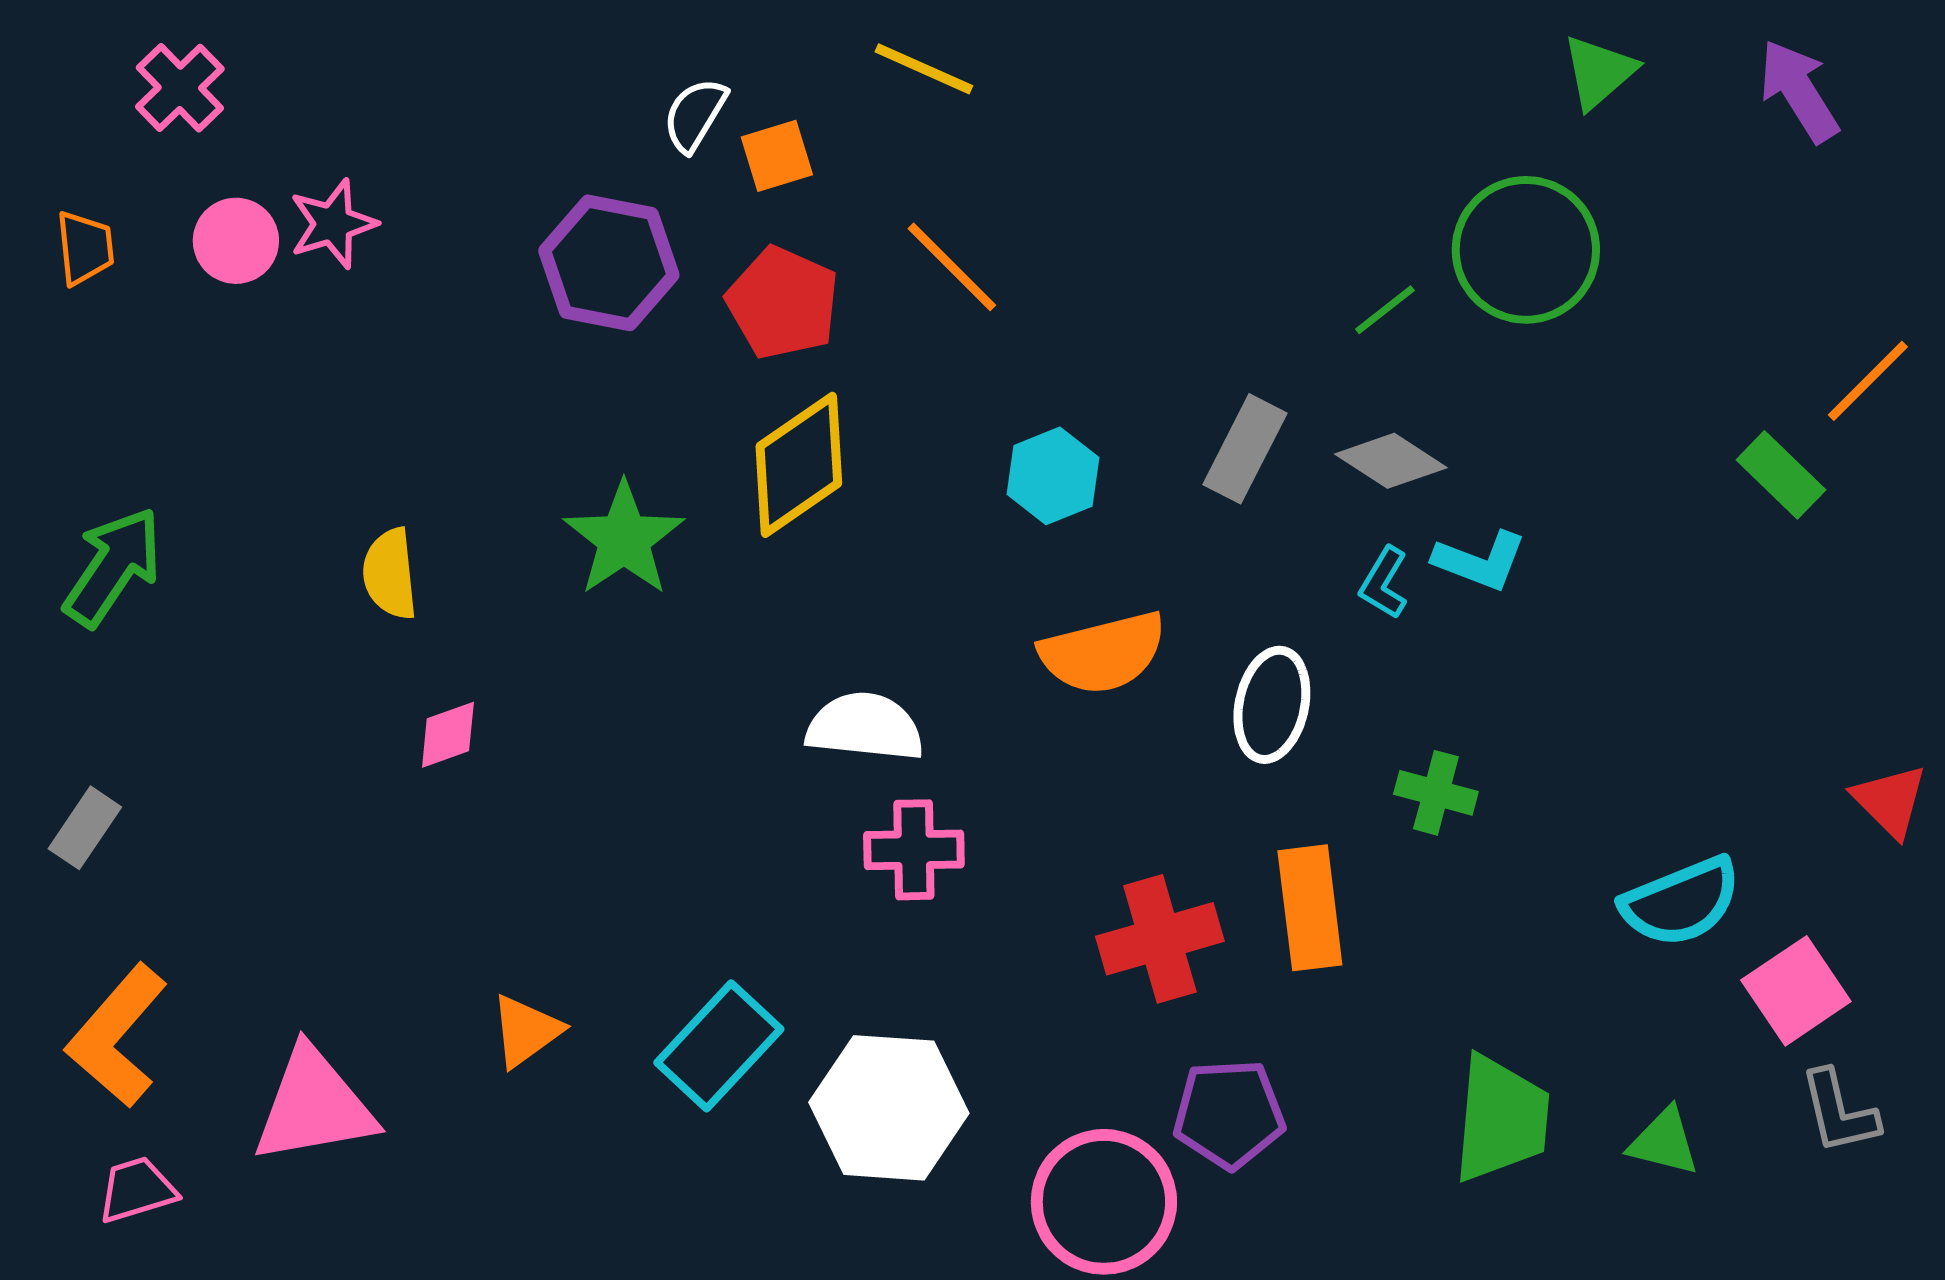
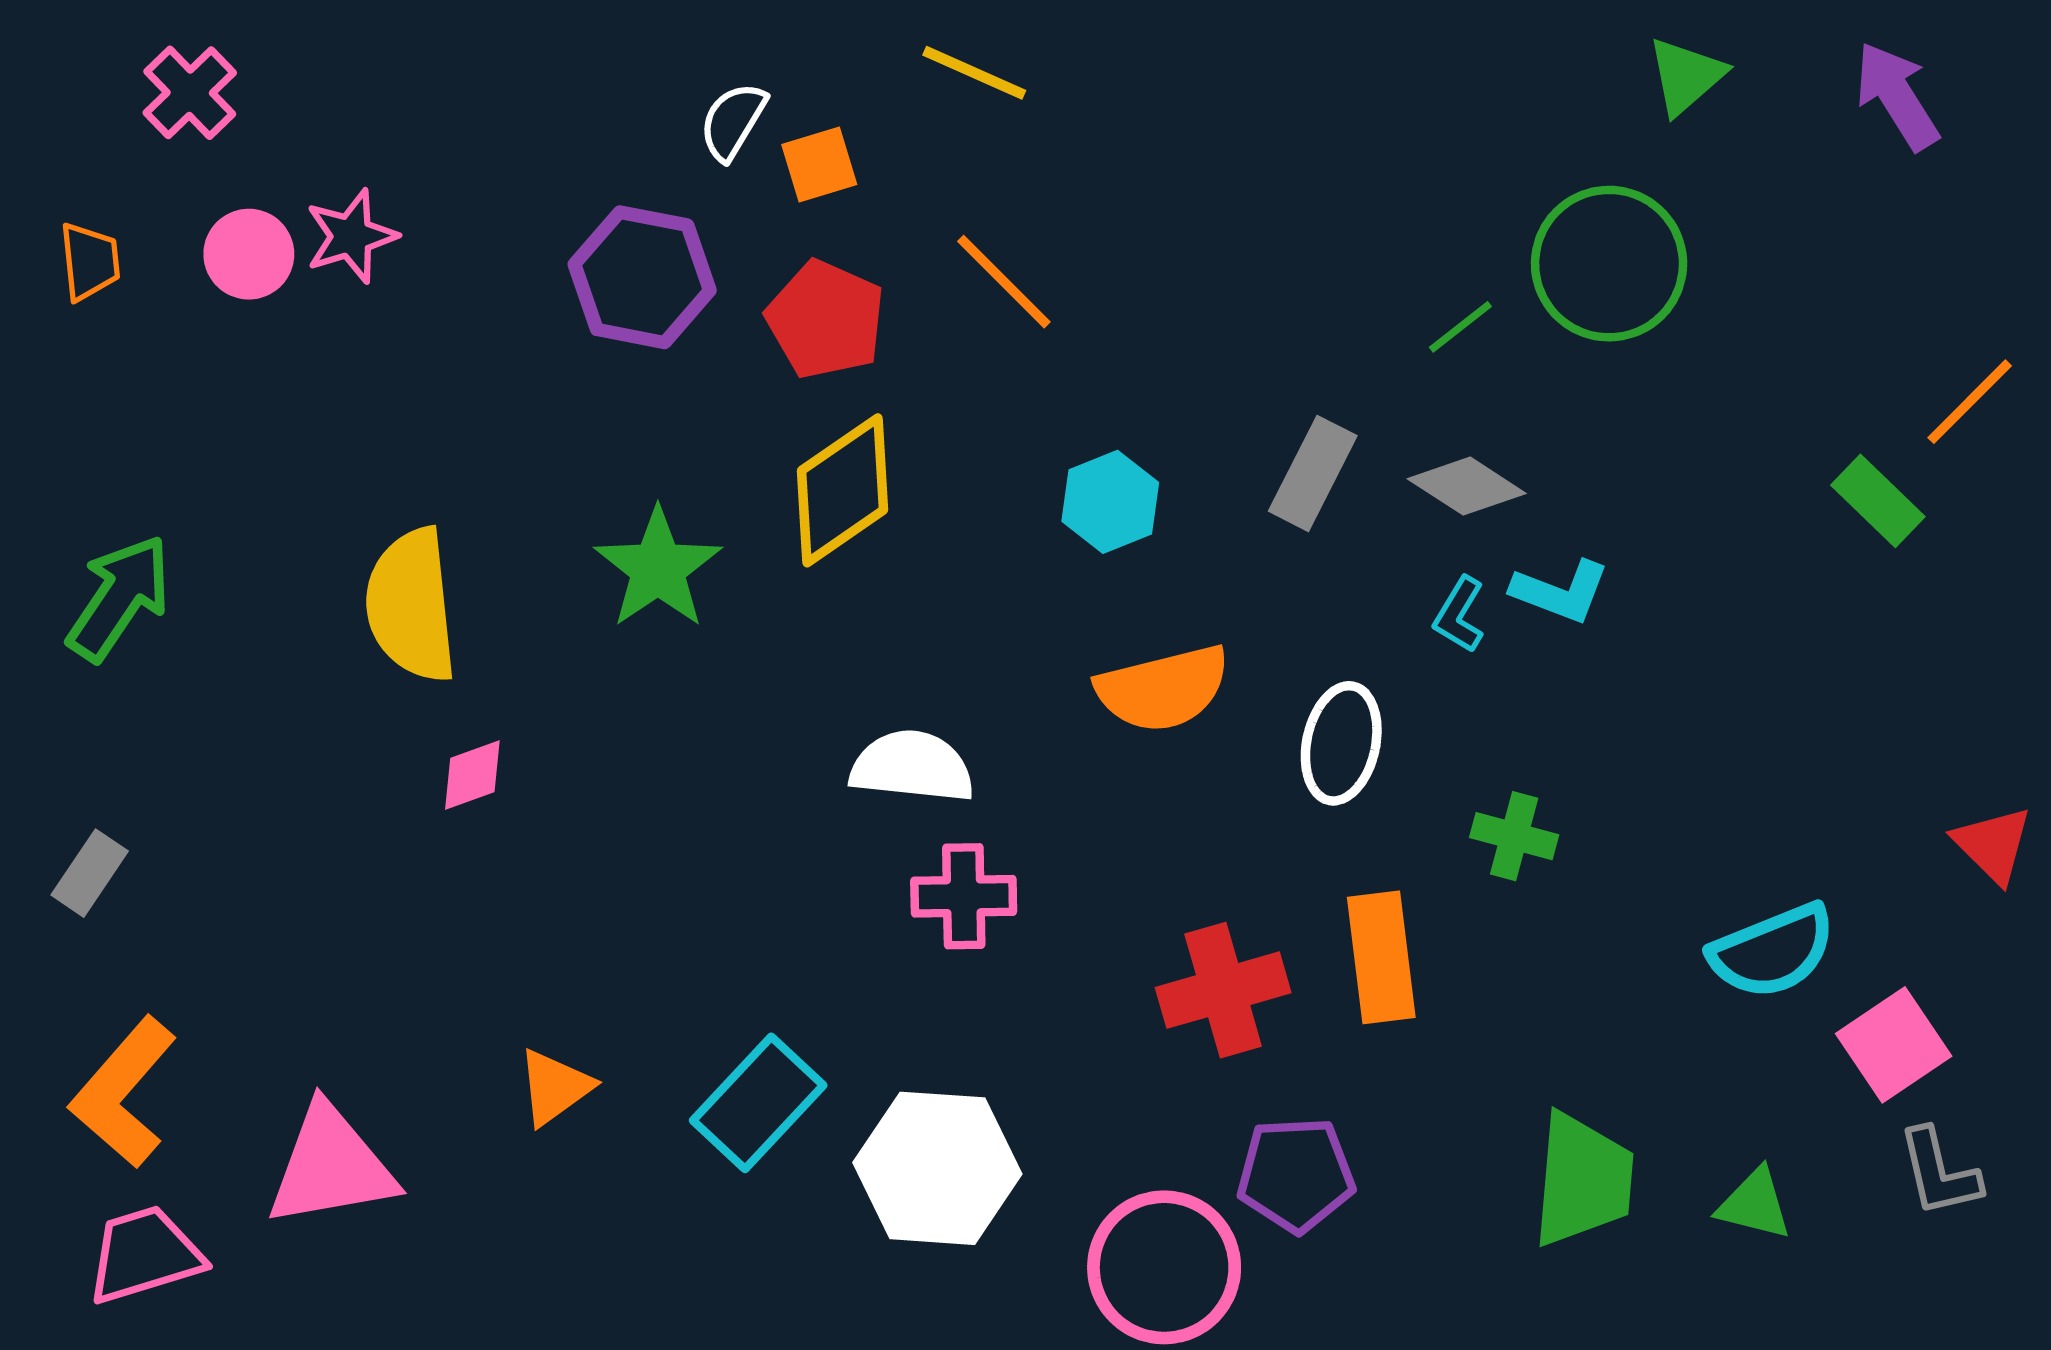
yellow semicircle: (390, 574) -> (411, 605), size x1.6
pink trapezoid: (137, 1190) -> (144, 1255), size x1.4

